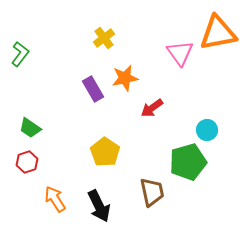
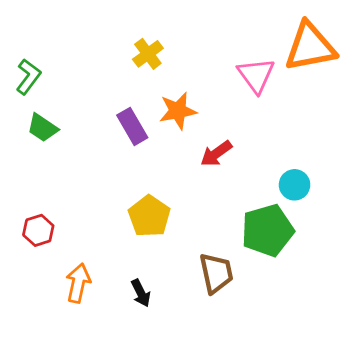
green trapezoid: (30, 128) -> (43, 128), moved
orange arrow: (55, 199) -> (78, 283), turned 44
black arrow: (99, 206) -> (141, 293), size x0.6

